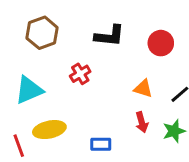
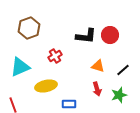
black L-shape: (110, 36) -> (86, 36), moved
yellow ellipse: (49, 130) -> (46, 86), moved

